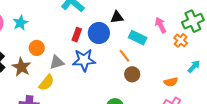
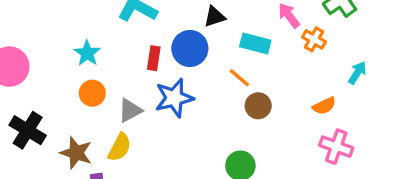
cyan star: (20, 23) -> (87, 53), moved
orange cross: (181, 40) -> (314, 39), moved
brown star: (21, 67) -> (76, 153), moved

